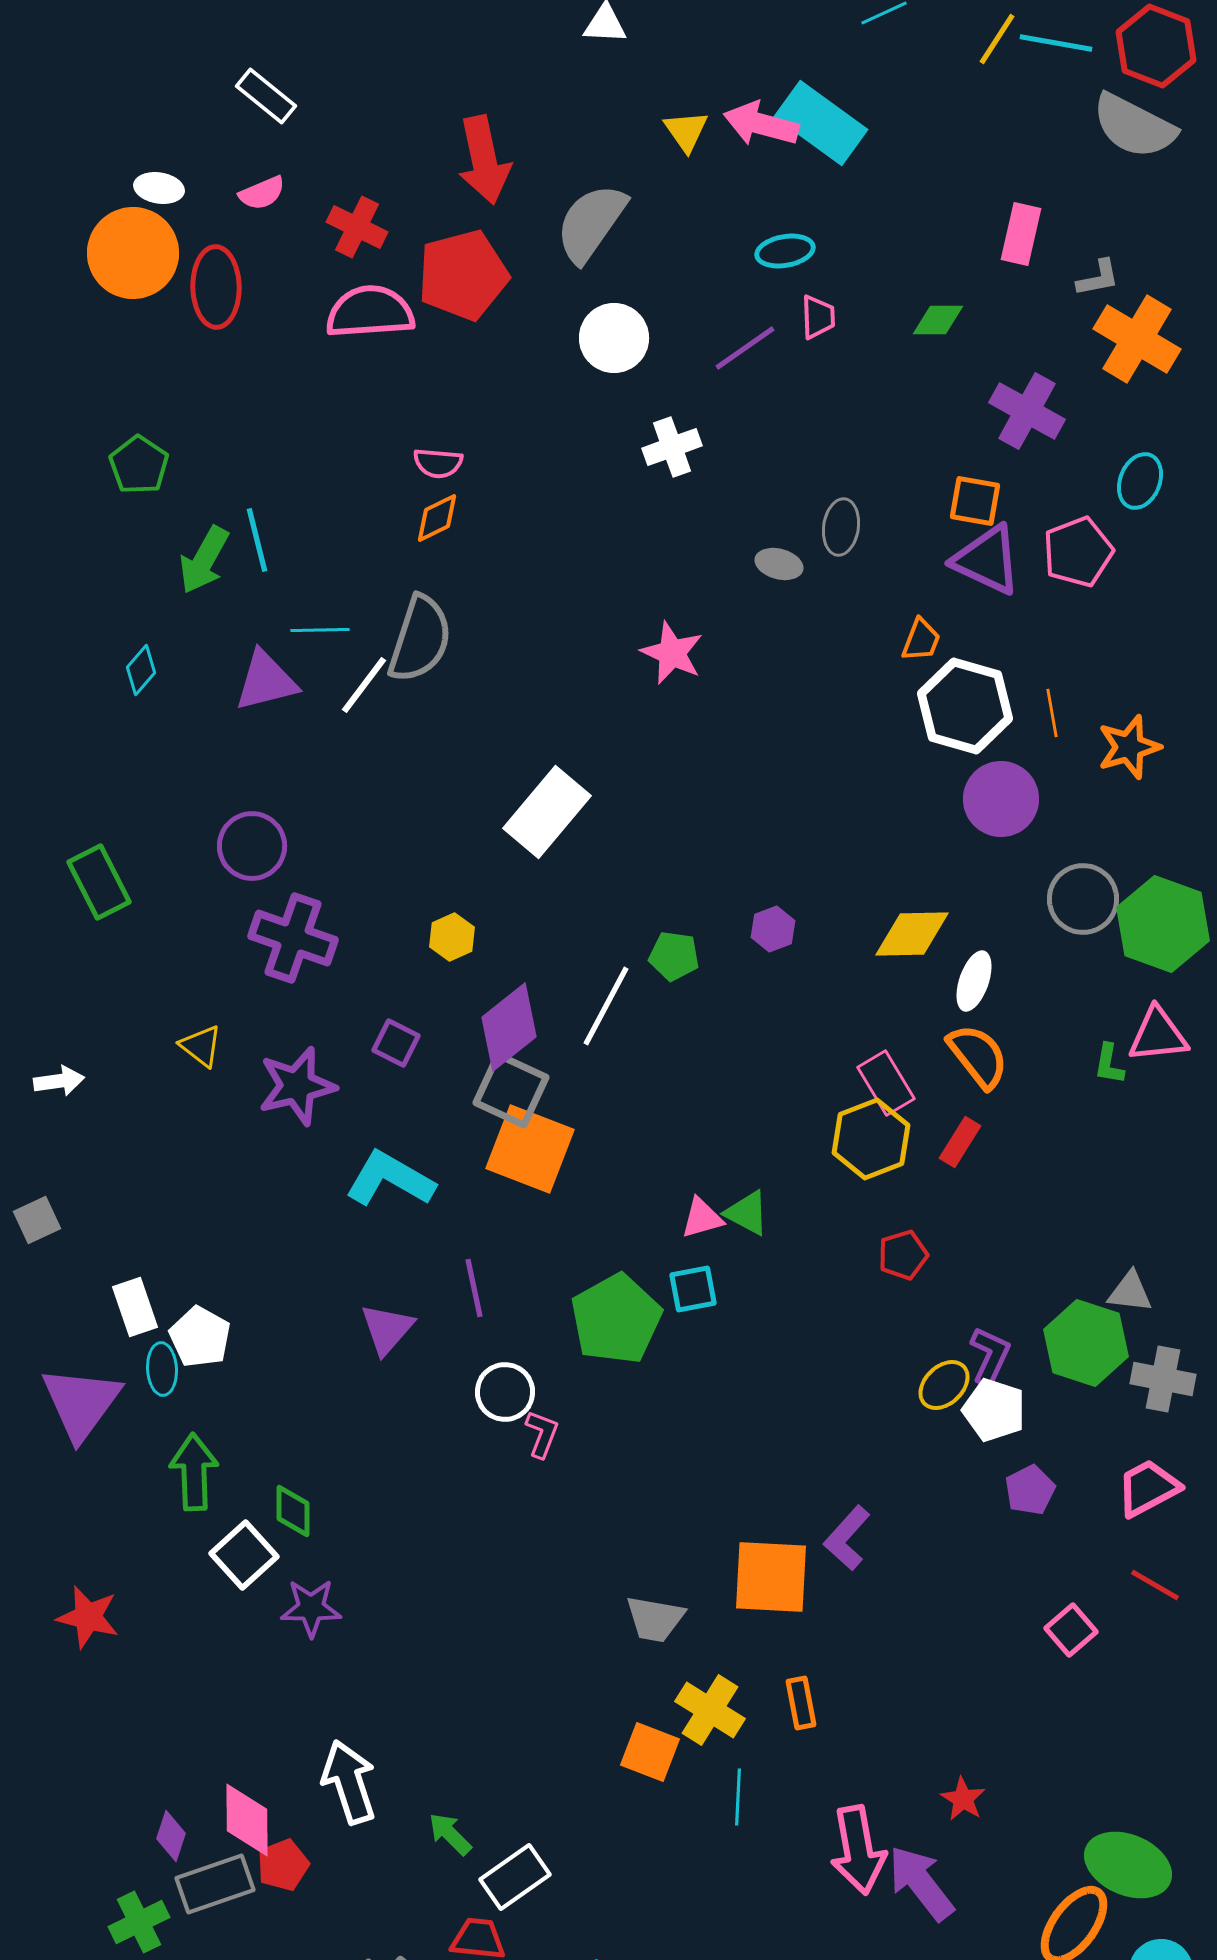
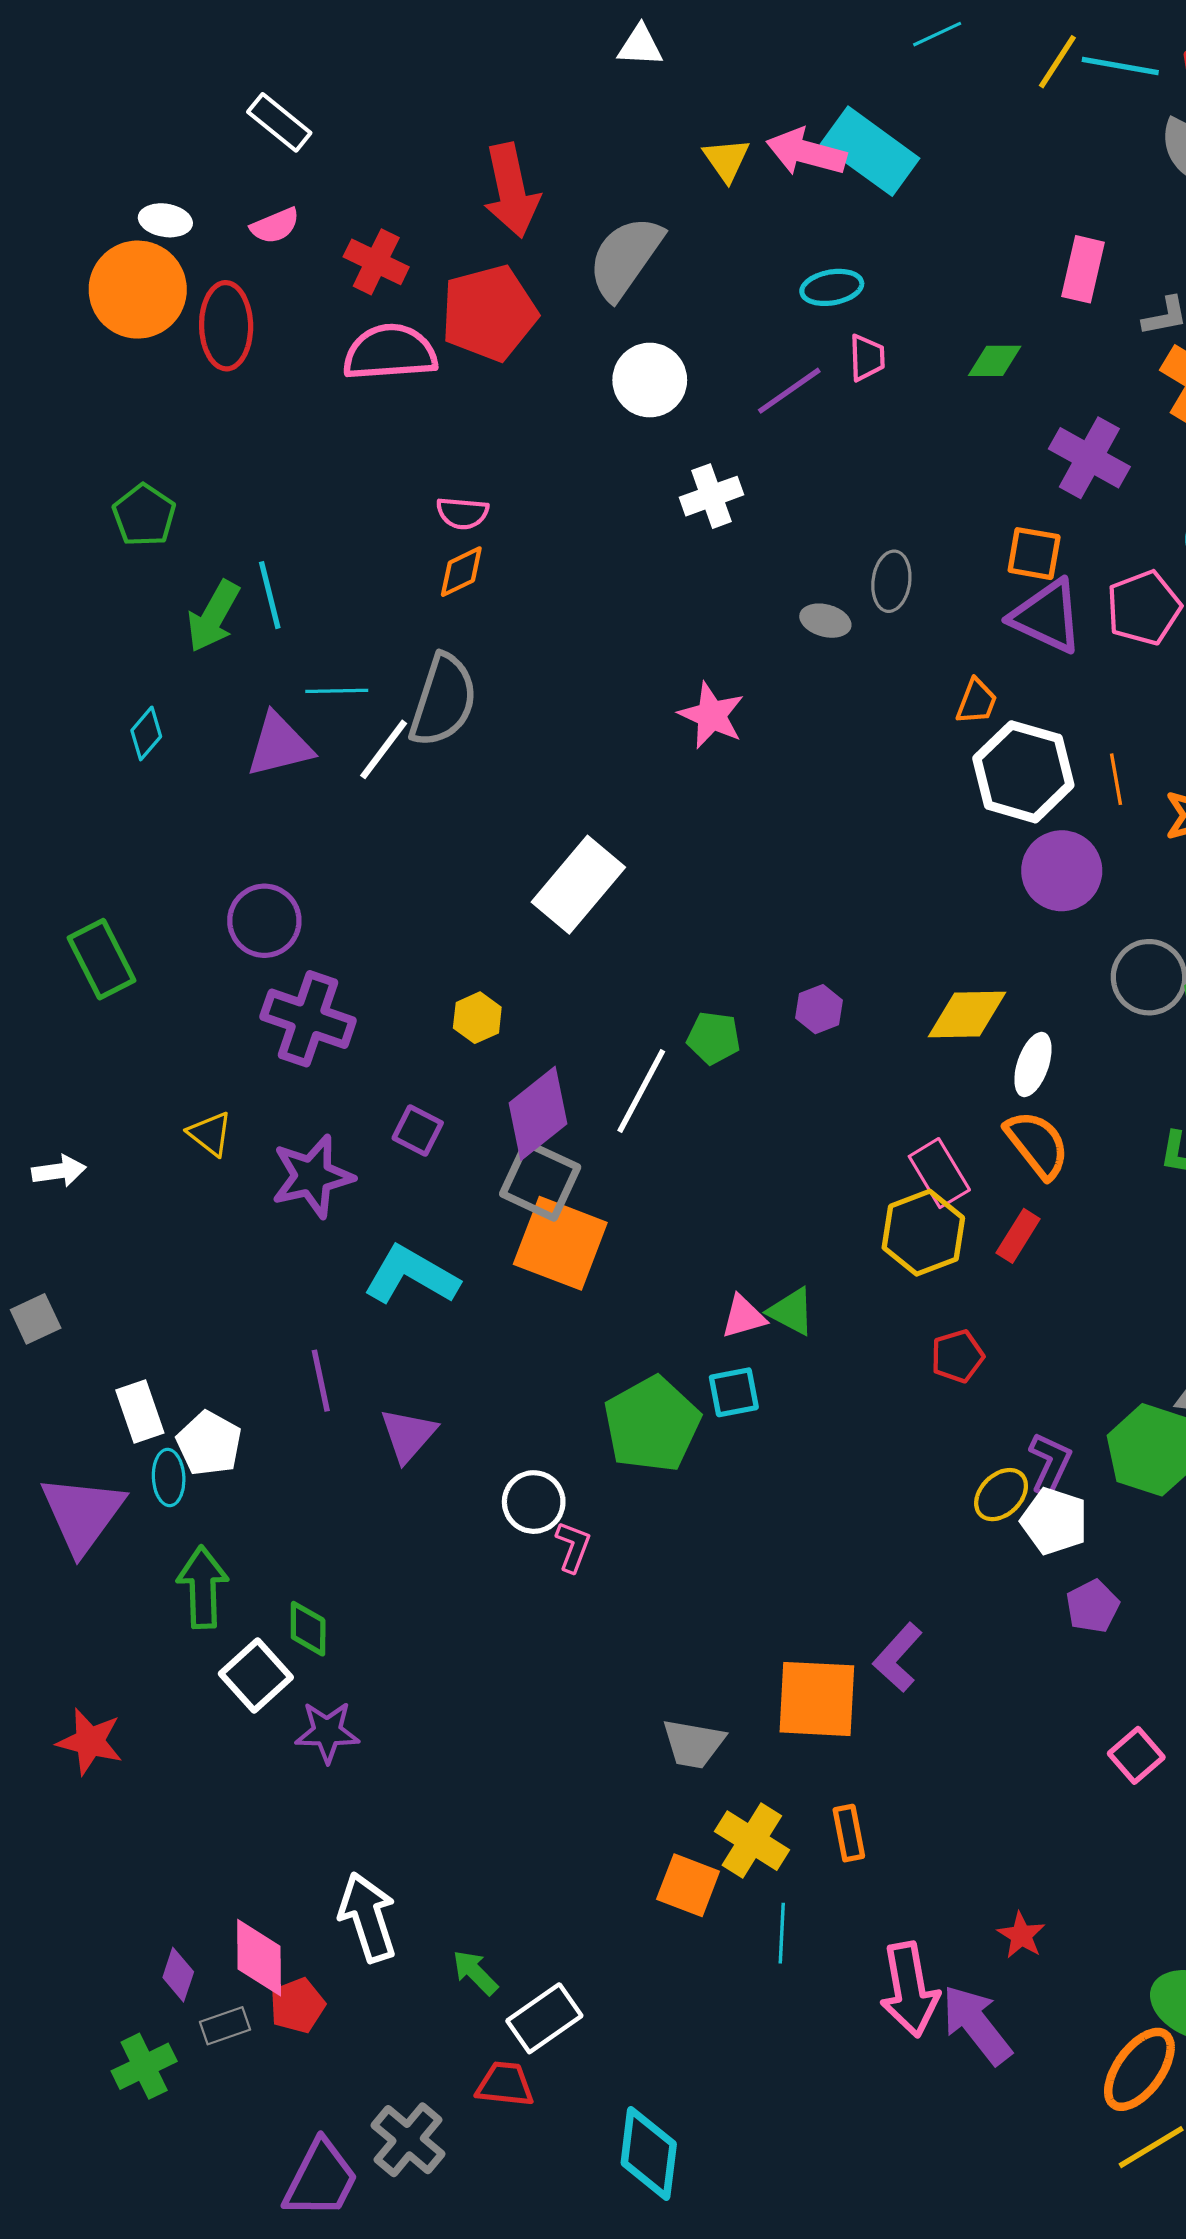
purple line: (474, 1288) -> (321, 1381), moved
gray rectangle: (215, 1884) -> (225, 2026), size x0.6

